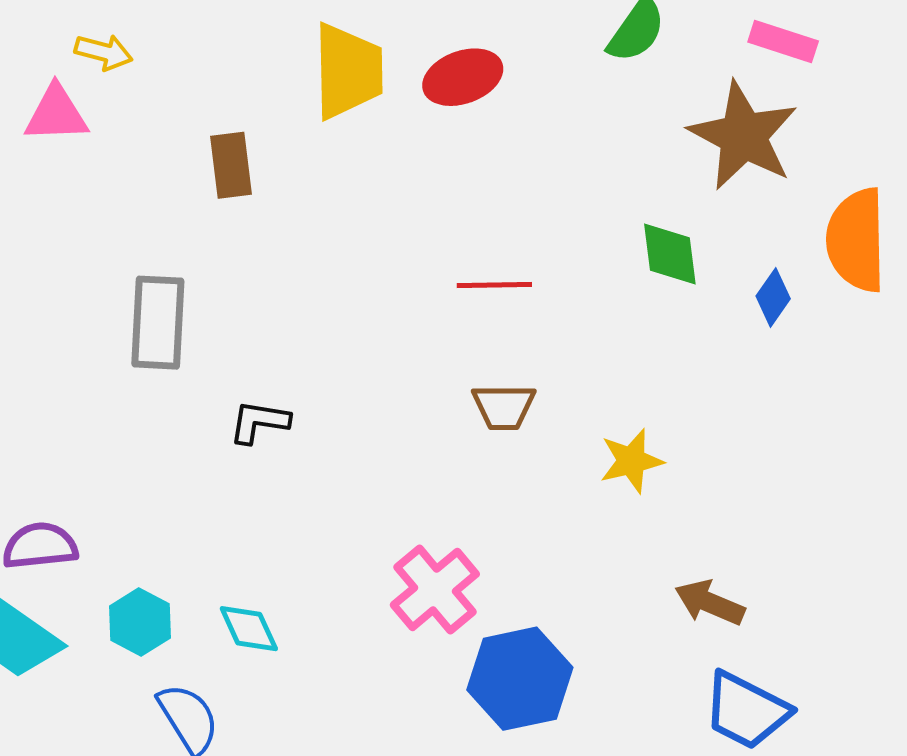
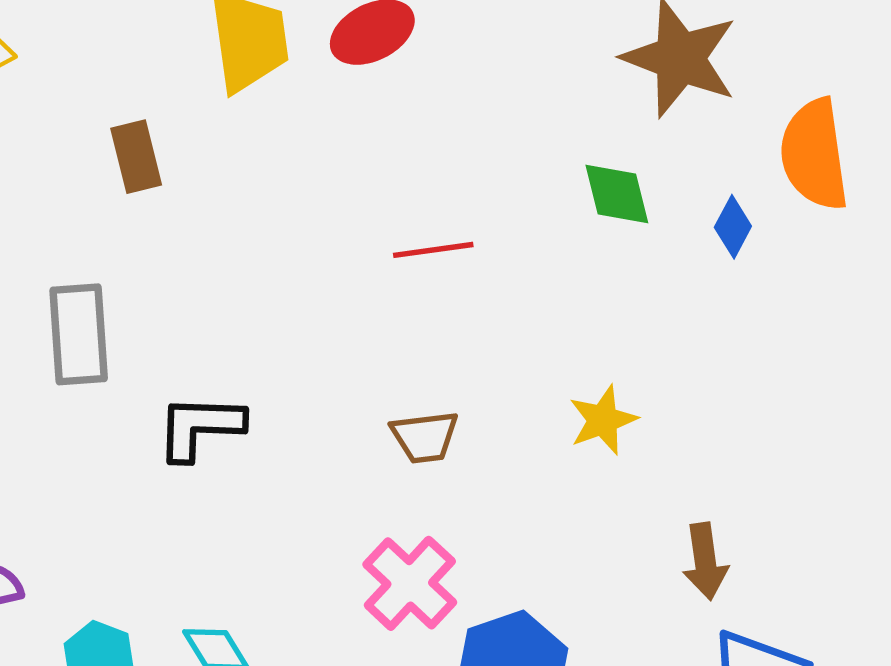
brown trapezoid: (504, 407) -> (425, 437), moved
black L-shape: (259, 422) -> (200, 427), size x1.4
brown arrow: (710, 603) -> (705, 561), turned -114

